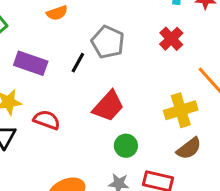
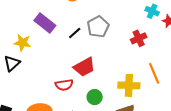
red semicircle: (47, 120) -> (64, 85), moved, turned 132
green circle: (126, 146) -> (95, 97), moved

